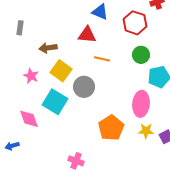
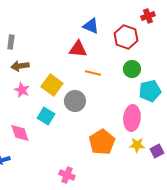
brown arrow: (48, 48) -> (20, 66), moved
cyan square: (55, 102) -> (46, 116), size x0.7

